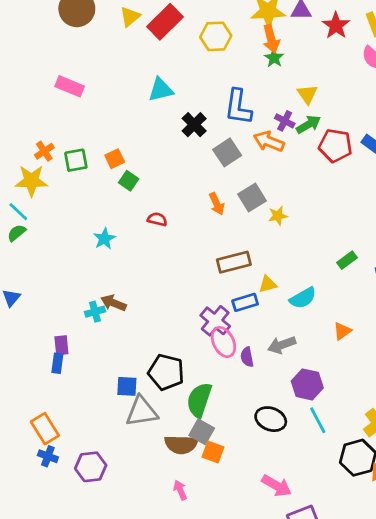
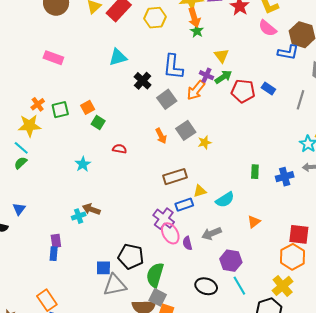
orange arrow: (269, 141) -> (196, 90), turned -70
green rectangle: (347, 260) -> (255, 172), turned -48

